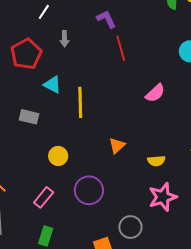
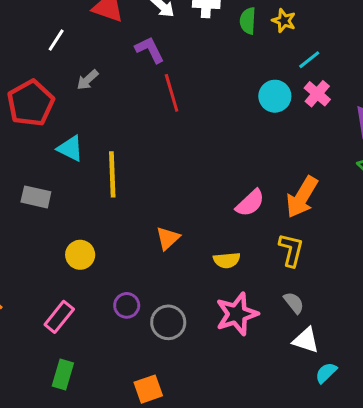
gray arrow: (64, 39) -> (87, 80), turned 49
pink semicircle: (155, 93) -> (250, 203), moved
purple circle: (89, 190) -> (127, 305), size x0.6
gray circle: (130, 227) -> (168, 322), moved

